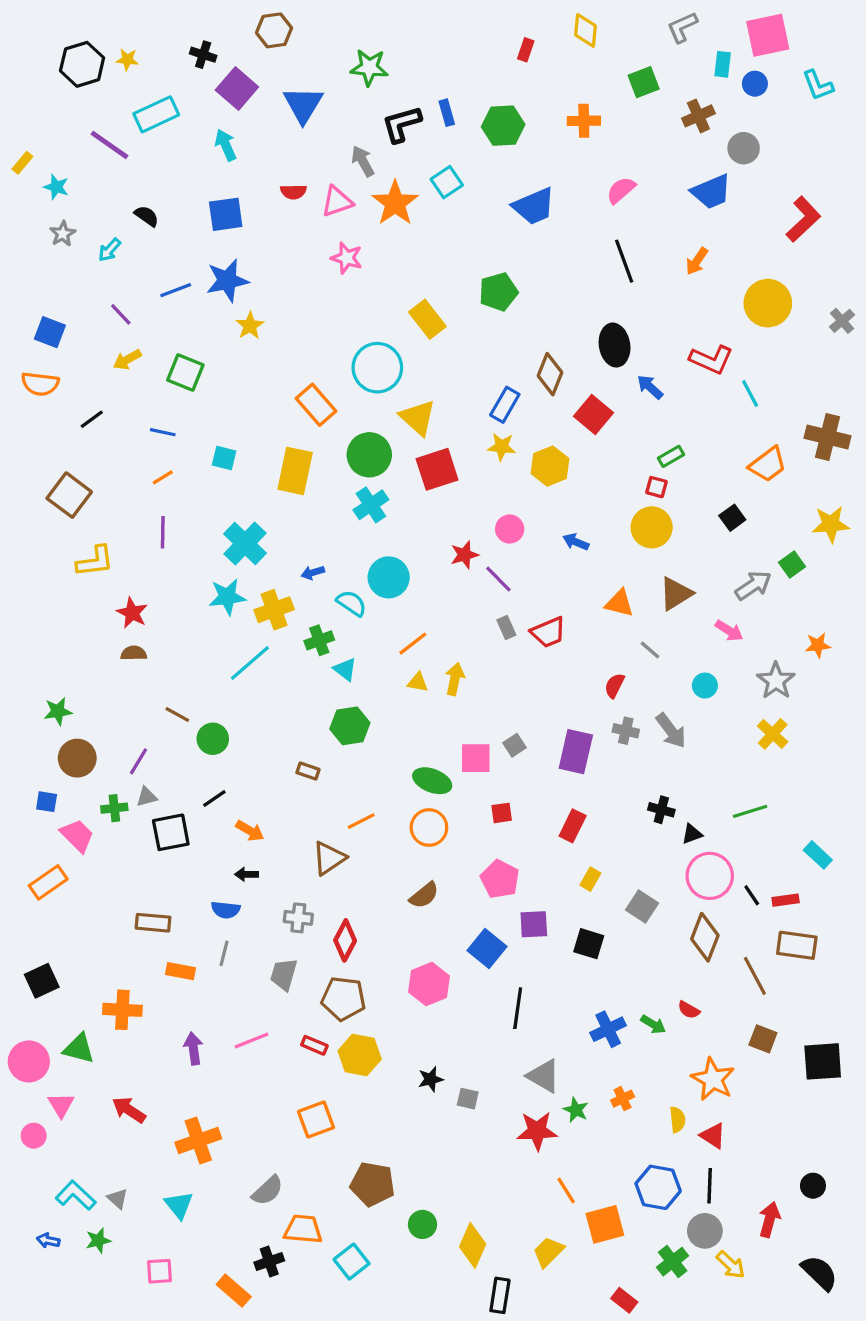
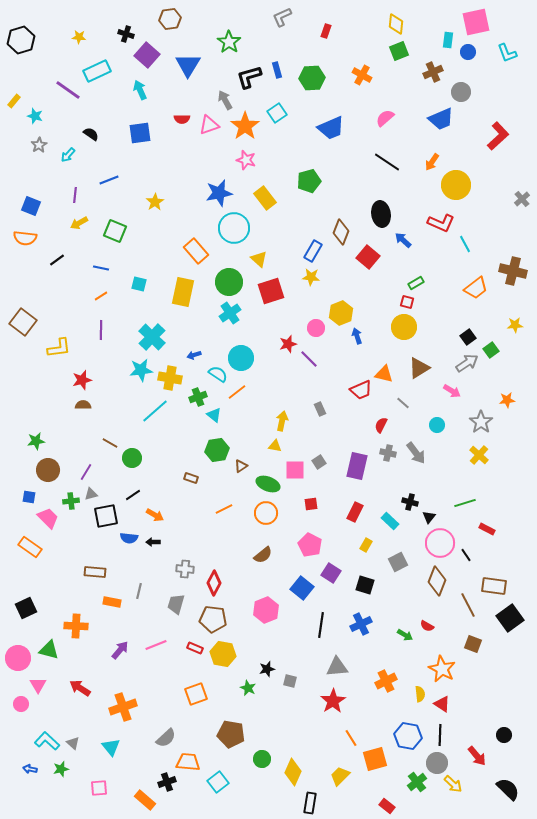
gray L-shape: (682, 27) -> (282, 17), moved
yellow diamond: (585, 30) -> (396, 24), moved
black hexagon: (82, 64) -> (21, 40), moved
green star: (369, 68) -> (229, 42), turned 30
orange cross: (584, 121) -> (362, 75), turned 30
pink star: (347, 258) -> (246, 160), moved
black line: (624, 261) -> (387, 162), turned -36
blue star: (227, 281) -> (219, 193), moved
yellow circle: (768, 303) -> (456, 185), moved
purple line: (121, 314) -> (75, 195), turned 49
yellow triangle: (418, 418) -> (259, 259), size x0.7
yellow hexagon: (550, 466) -> (341, 313), moved
brown square: (69, 495) -> (23, 322), moved
black square: (732, 518) -> (468, 337), moved
yellow star: (831, 524) -> (515, 325), size x0.7
blue arrow: (576, 542) -> (357, 336), turned 49
yellow cross: (274, 610) -> (170, 378), turned 30
red star: (132, 613) -> (82, 380), turned 30
gray rectangle: (506, 627) -> (320, 409), moved
red trapezoid: (548, 632) -> (361, 390), moved
orange line: (413, 644) -> (237, 392), moved
yellow triangle: (418, 682) -> (275, 446), moved
black triangle: (692, 834) -> (429, 517), turned -32
cyan rectangle: (818, 855) -> (390, 521), moved
brown triangle: (329, 858) -> (241, 466), moved, size x0.6
orange rectangle: (48, 882) -> (30, 547), turned 70
red rectangle: (786, 900) -> (487, 529), moved, turned 35
gray square: (642, 907) -> (398, 562), turned 30
blue semicircle: (226, 910) -> (129, 538), moved
purple square: (534, 924) -> (331, 573), turned 36
blue cross: (608, 1029) -> (361, 624), moved
purple arrow: (193, 1049) -> (120, 650), turned 48
black square: (823, 1061) -> (510, 618), moved, turned -32
gray triangle: (544, 1076) -> (337, 667), turned -35
orange cross: (623, 1099) -> (386, 681), size x1.5
green star: (576, 1110) -> (248, 688), moved
red star: (537, 1131) -> (333, 701), turned -30
red arrow: (769, 1220) -> (477, 756), turned 125

